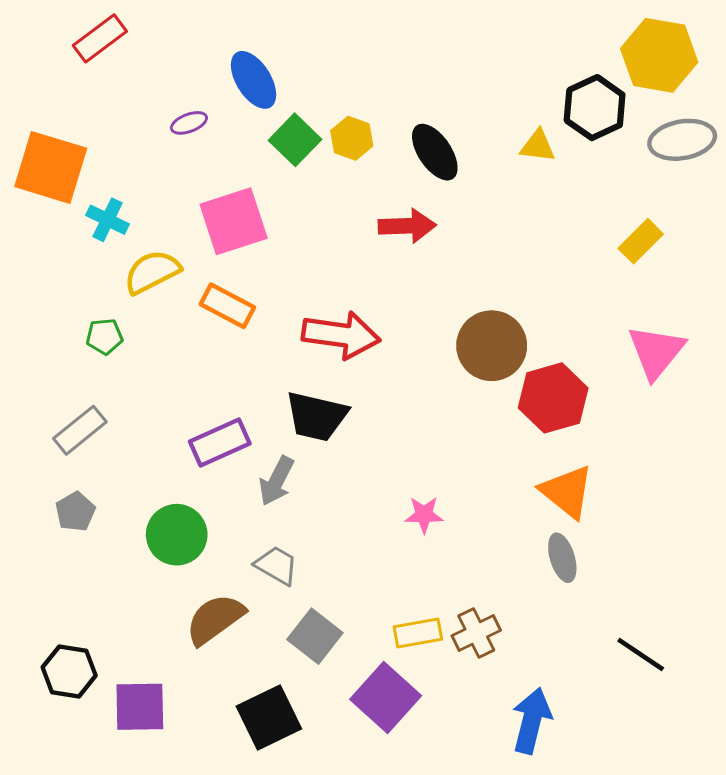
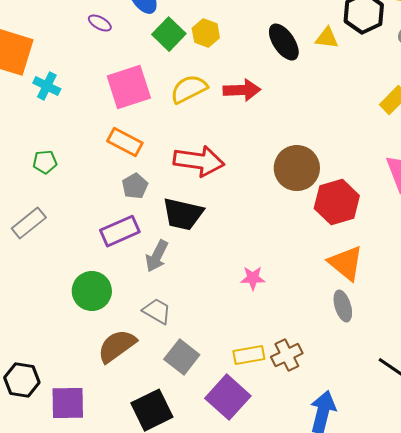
purple ellipse: (189, 123) -> (100, 23), turned 50
black ellipse: (435, 152) -> (284, 42), moved
yellow semicircle: (152, 272) -> (189, 89), moved
gray pentagon: (75, 512) -> (135, 186), moved

